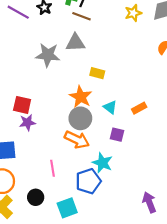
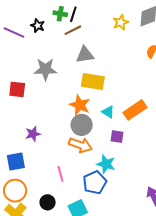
brown line: (81, 16) -> (73, 30), turned -42
gray triangle: (75, 43) -> (85, 55), moved
yellow rectangle: (97, 73) -> (93, 81), size x1.6
red square: (22, 105) -> (17, 89), moved
orange rectangle: (139, 108) -> (135, 110), size x1.6

